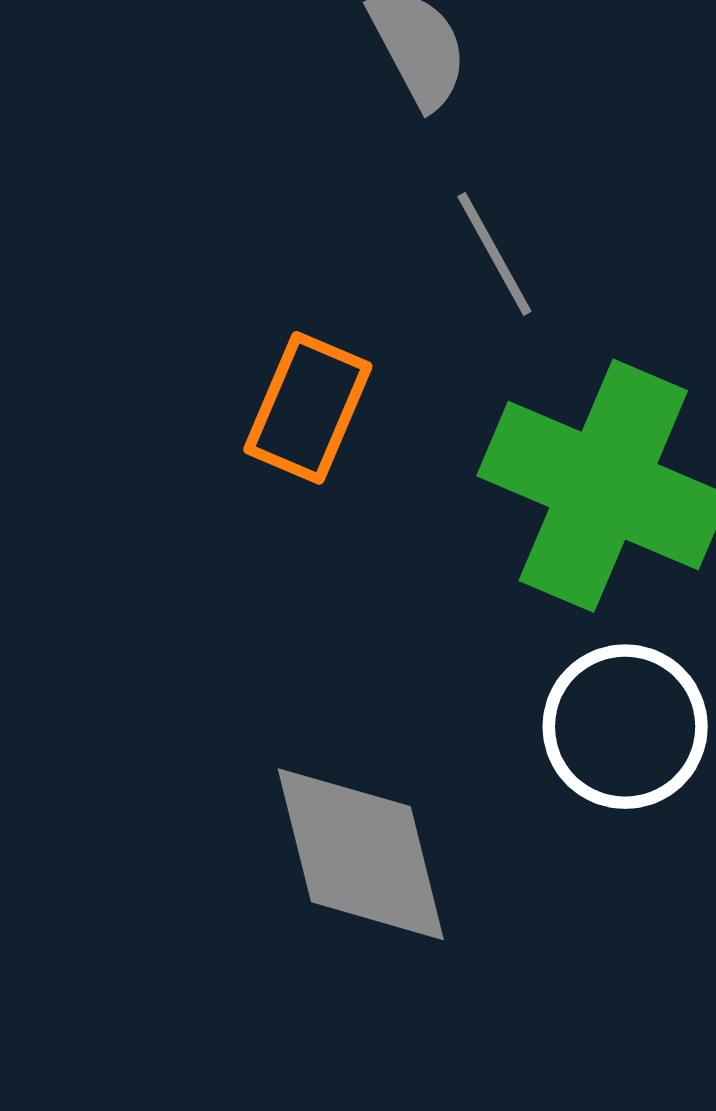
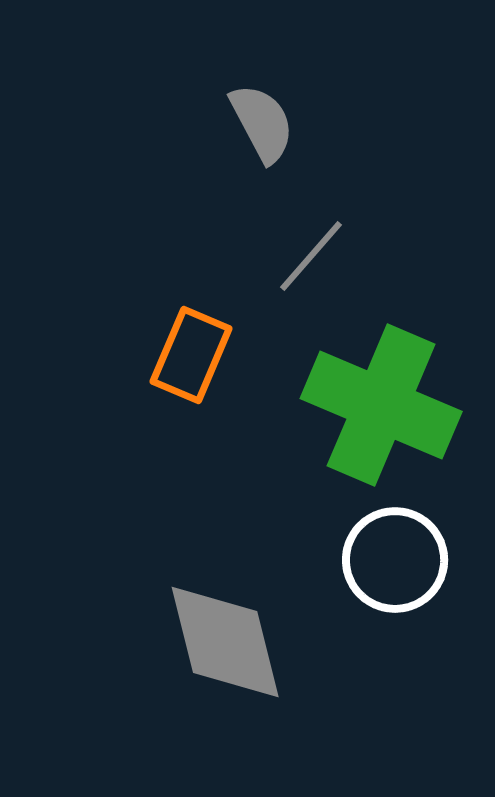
gray line: (494, 254) -> (311, 256), turned 70

